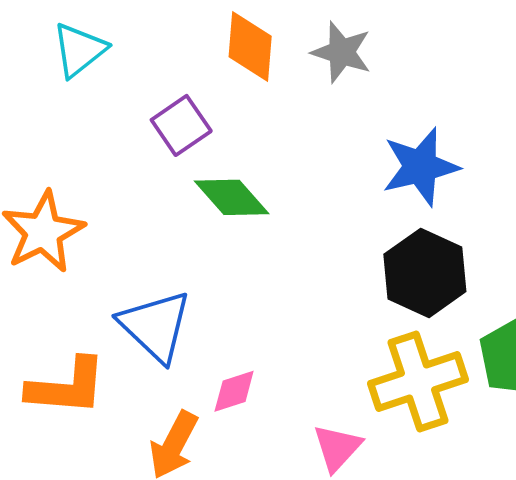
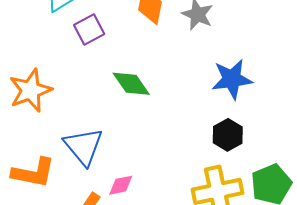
purple square: (181, 125) -> (89, 29), moved
black hexagon: (425, 273) -> (228, 135), size x0.7

